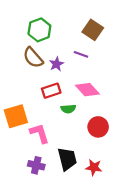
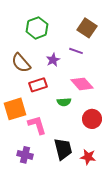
brown semicircle: (33, 58) -> (21, 63), moved
red rectangle: (51, 91) -> (38, 85), moved
purple cross: (36, 165) -> (25, 155), moved

